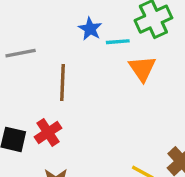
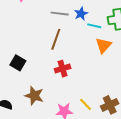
gray line: (21, 53) -> (60, 14), moved
red cross: (48, 132) -> (63, 69), moved

